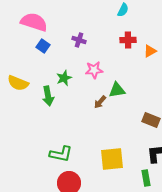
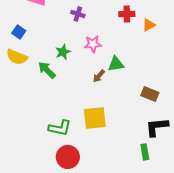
blue square: (43, 46) -> (19, 32), moved
green arrow: (48, 96) -> (47, 70), turned 144
yellow square: (112, 159) -> (95, 118), moved

